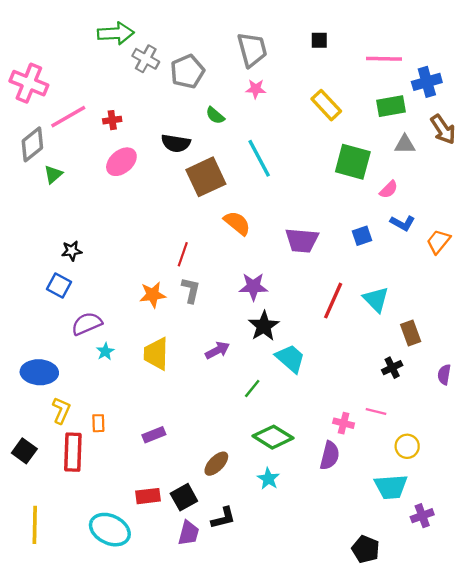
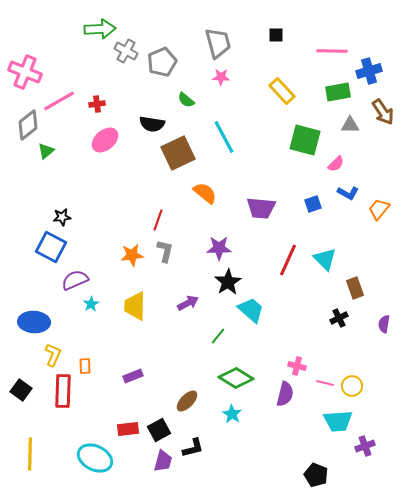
blue square: (59, 286) -> (51, 247), size x1.4
pink line: (376, 412) -> (325, 383), moved

